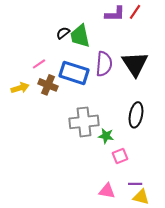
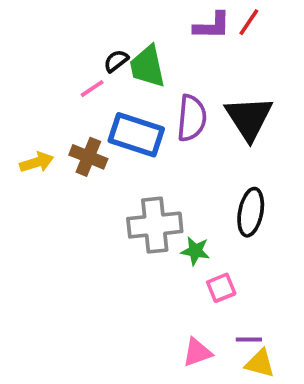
pink line: (39, 64) -> (92, 89), moved
pink triangle: (107, 191) -> (197, 352), turned -30

